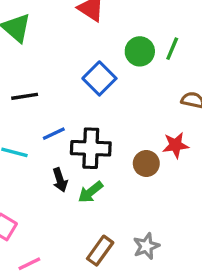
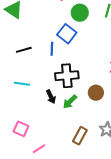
green circle: (140, 51) -> (80, 13), moved
blue line: (54, 134) -> (52, 49), moved, turned -56
brown circle: (146, 163) -> (96, 93), moved

